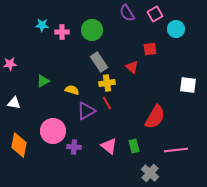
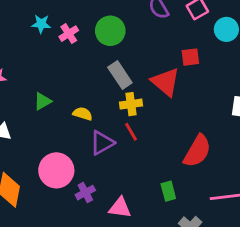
pink cross: (62, 32) -> (69, 34), turned -32
red triangle: (132, 67) -> (166, 82), size x1.6
pink triangle: (109, 146) -> (120, 208), moved, turned -30
purple cross: (74, 147) -> (85, 193), turned -32

